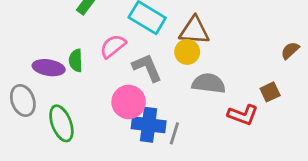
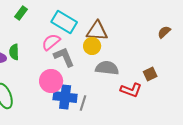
pink semicircle: (113, 46) -> (51, 42), moved
brown semicircle: (290, 50) -> (164, 32), moved

